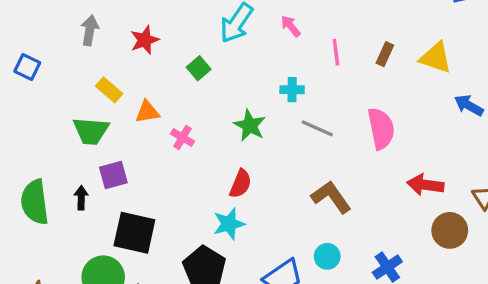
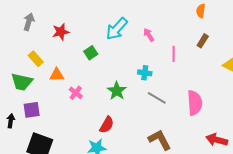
brown rectangle: (385, 54) -> (203, 41), moved

